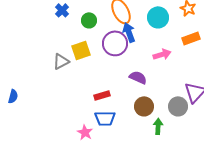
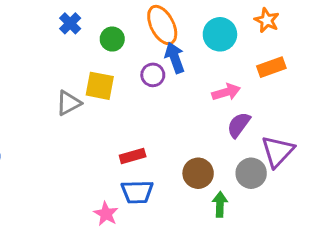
purple circle: (115, 43) -> (153, 75), size x0.6
yellow square: (81, 50) -> (100, 86), turned 30
purple semicircle: (138, 77) -> (239, 125), moved, turned -78

